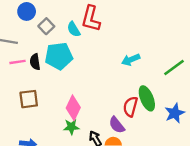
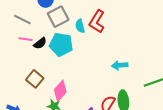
gray square: (46, 26) -> (58, 17), size x1.5
black semicircle: (35, 62) -> (40, 43), turned -136
brown square: (29, 99) -> (35, 79), moved, turned 30

